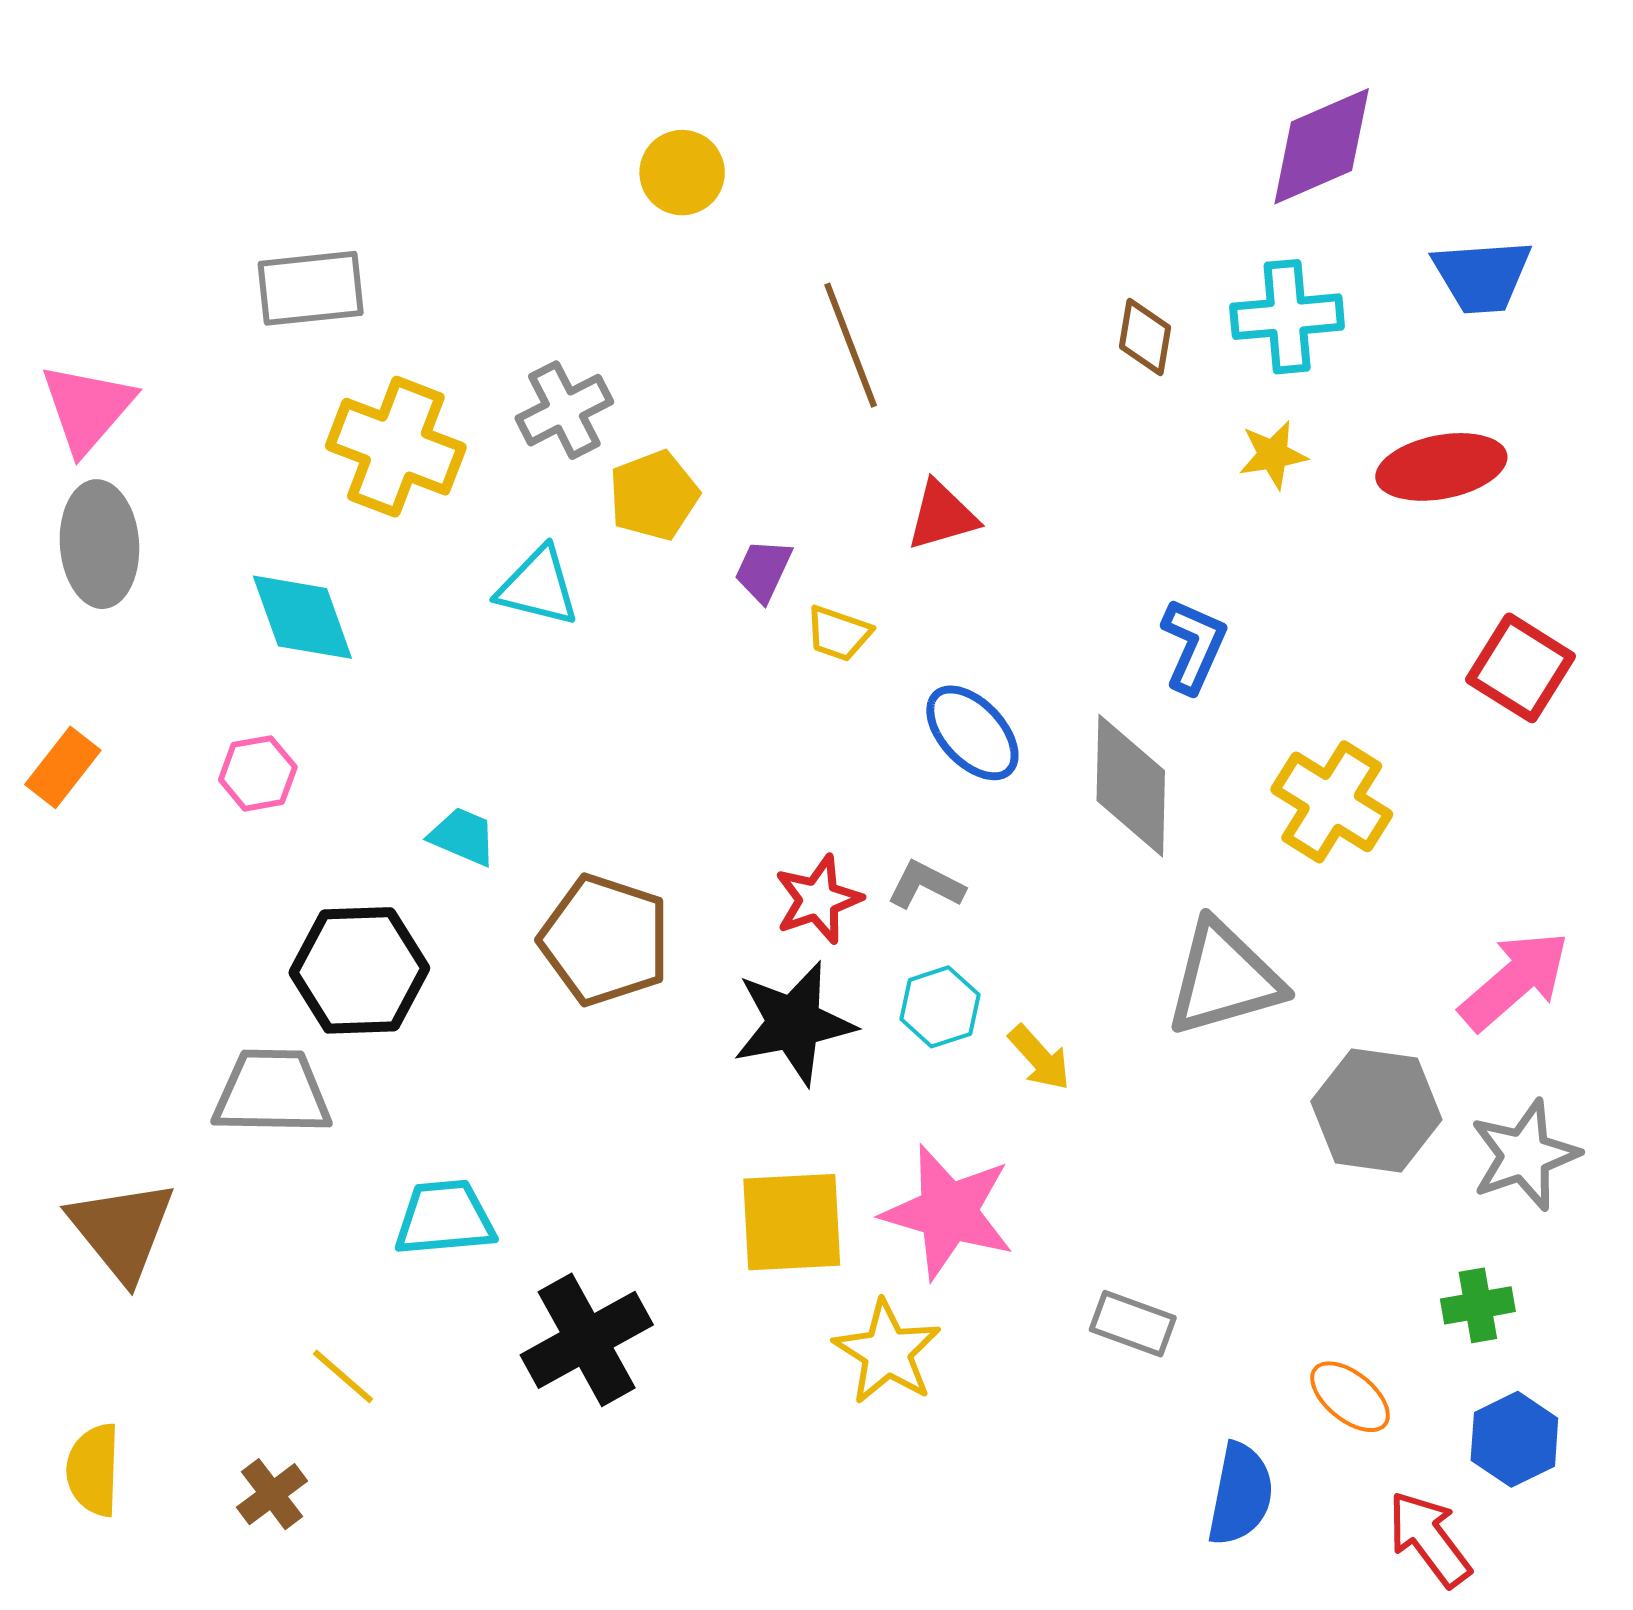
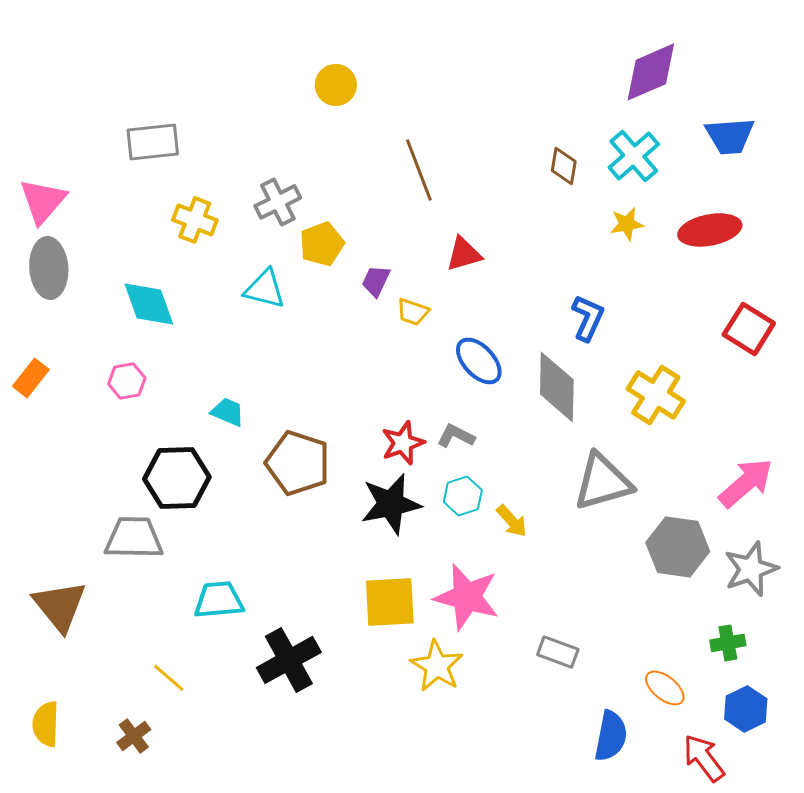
cyan cross: (1287, 317) -> (634, 156), turned -36
yellow cross: (396, 447) -> (195, 220), size x0.7

